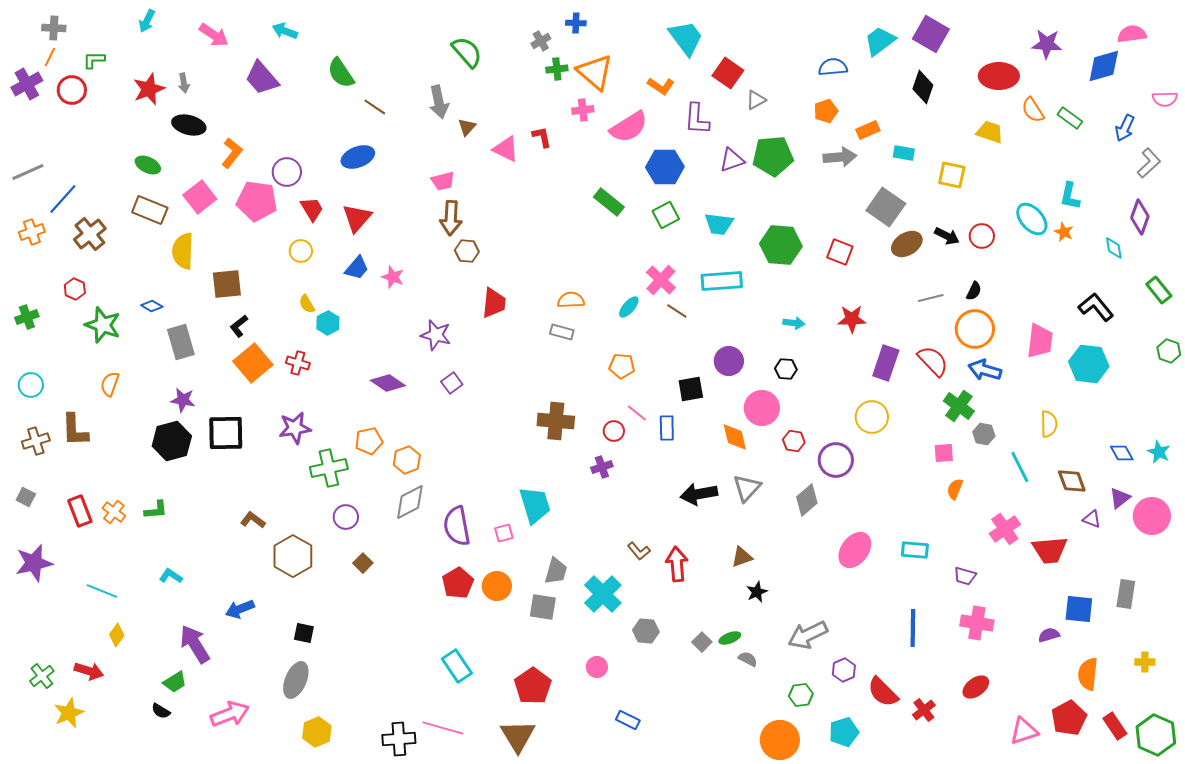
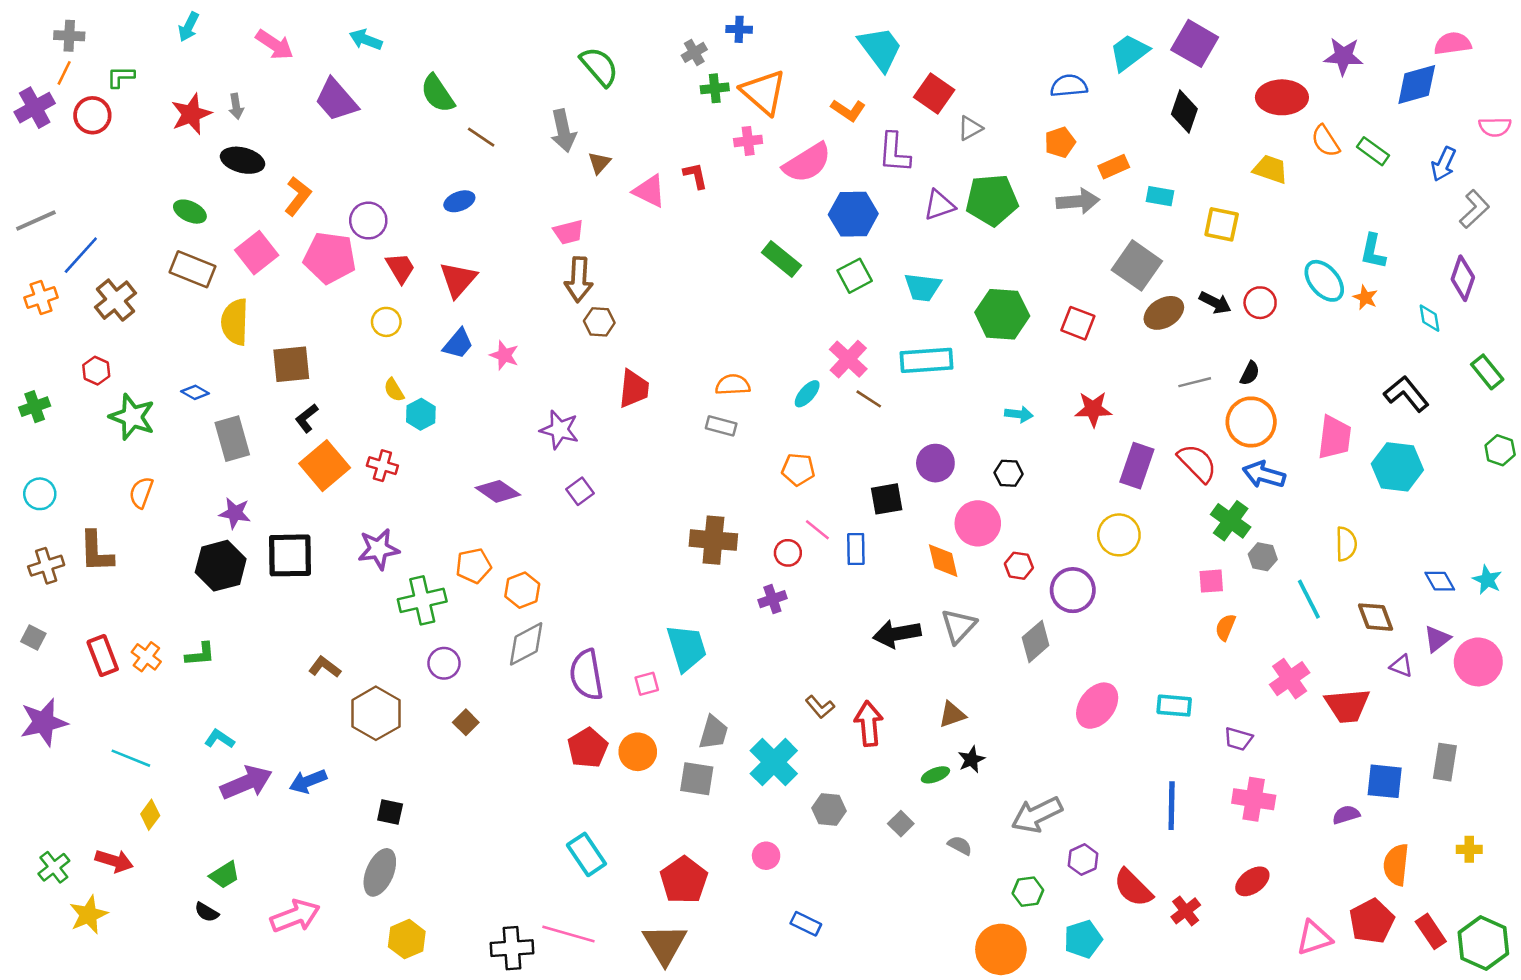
blue ellipse: (358, 157) -> (459, 201), size x0.7
green ellipse: (730, 638) -> (935, 775), moved
purple arrow: (195, 644) -> (246, 783), moved, turned 99

